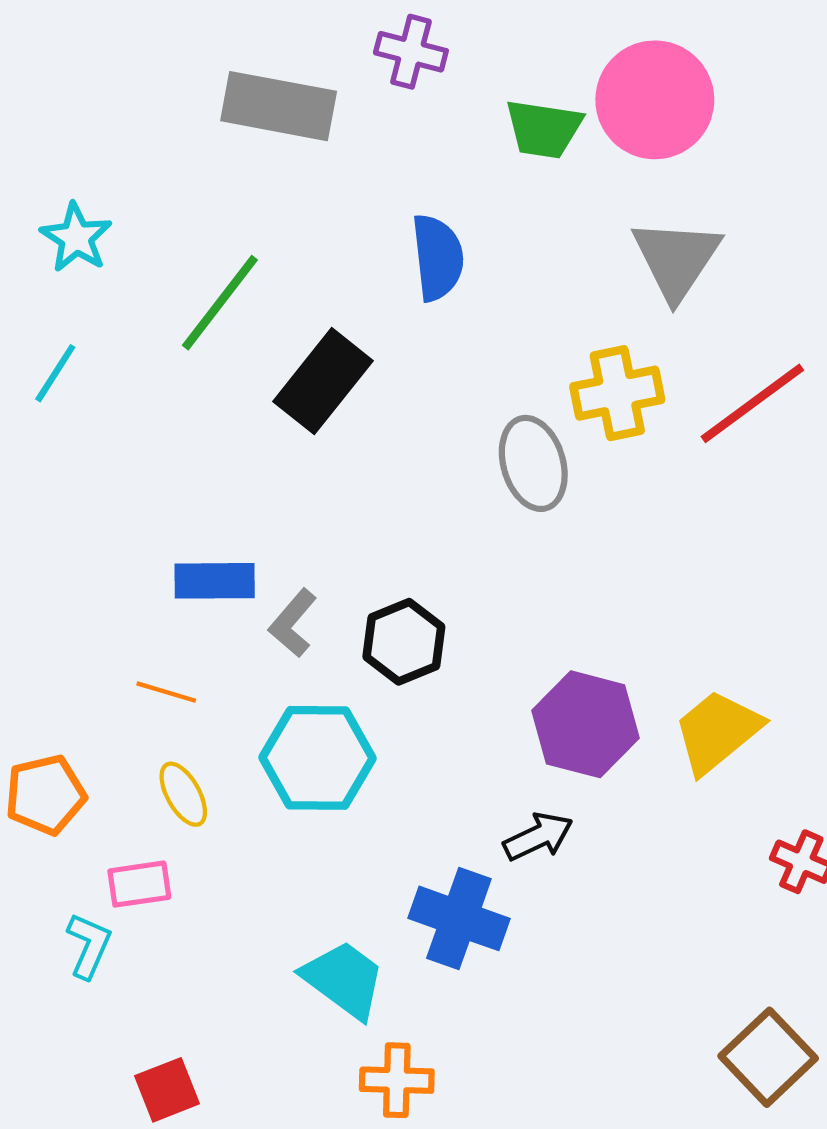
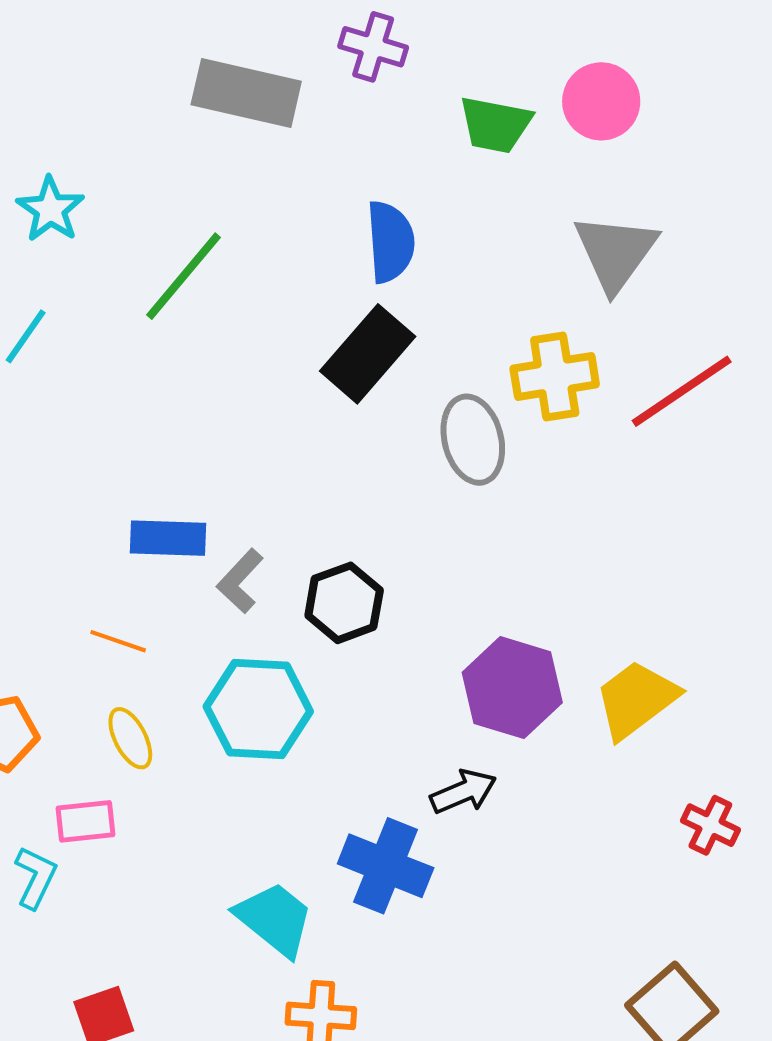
pink circle: (655, 100) -> (601, 101), size x0.7
black rectangle: (323, 381) -> (368, 354), moved

